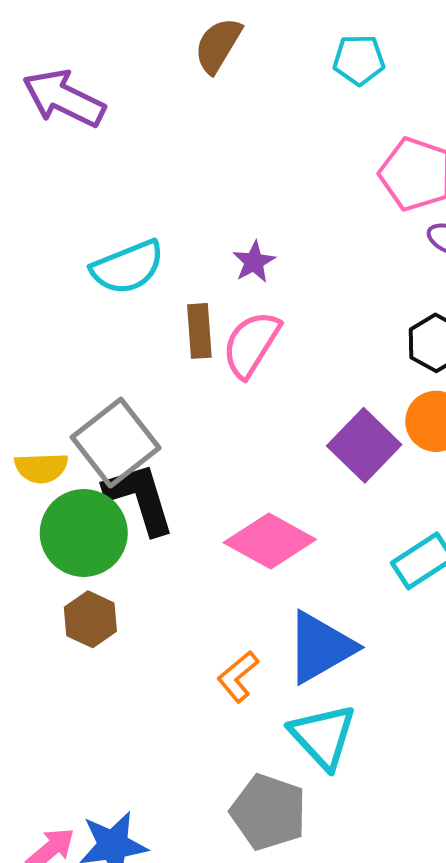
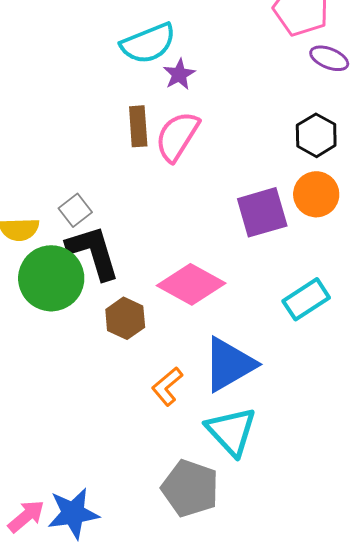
cyan semicircle: (128, 267) -> (148, 43), moved
gray square: (116, 443) -> (75, 210), size x0.5
purple square: (364, 445) -> (262, 212), turned 30
brown hexagon: (90, 619) -> (125, 318), moved

